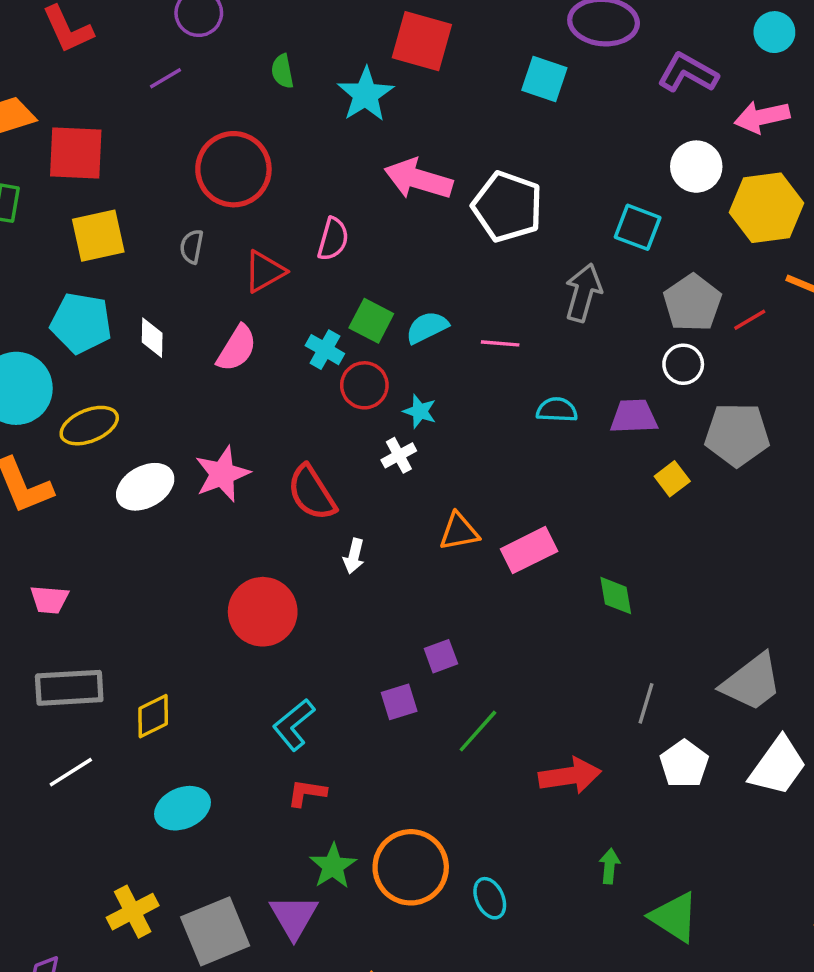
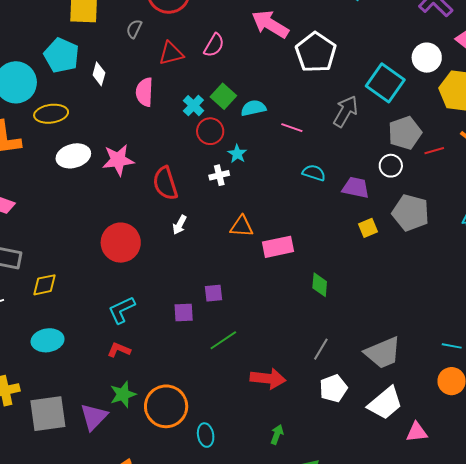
cyan square: (638, 227) -> (385, 83), size x1.4
pink semicircle: (237, 348) -> (144, 92), turned 136

